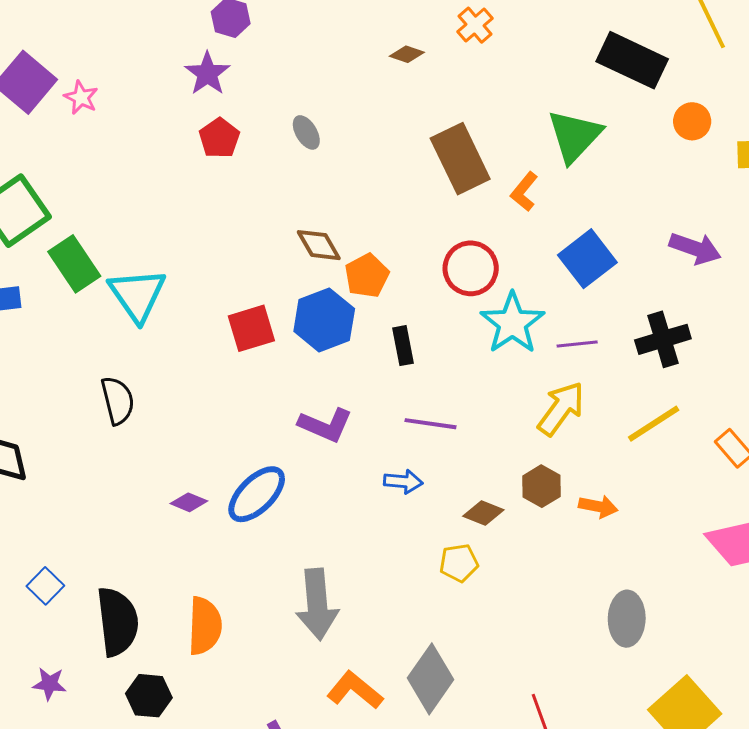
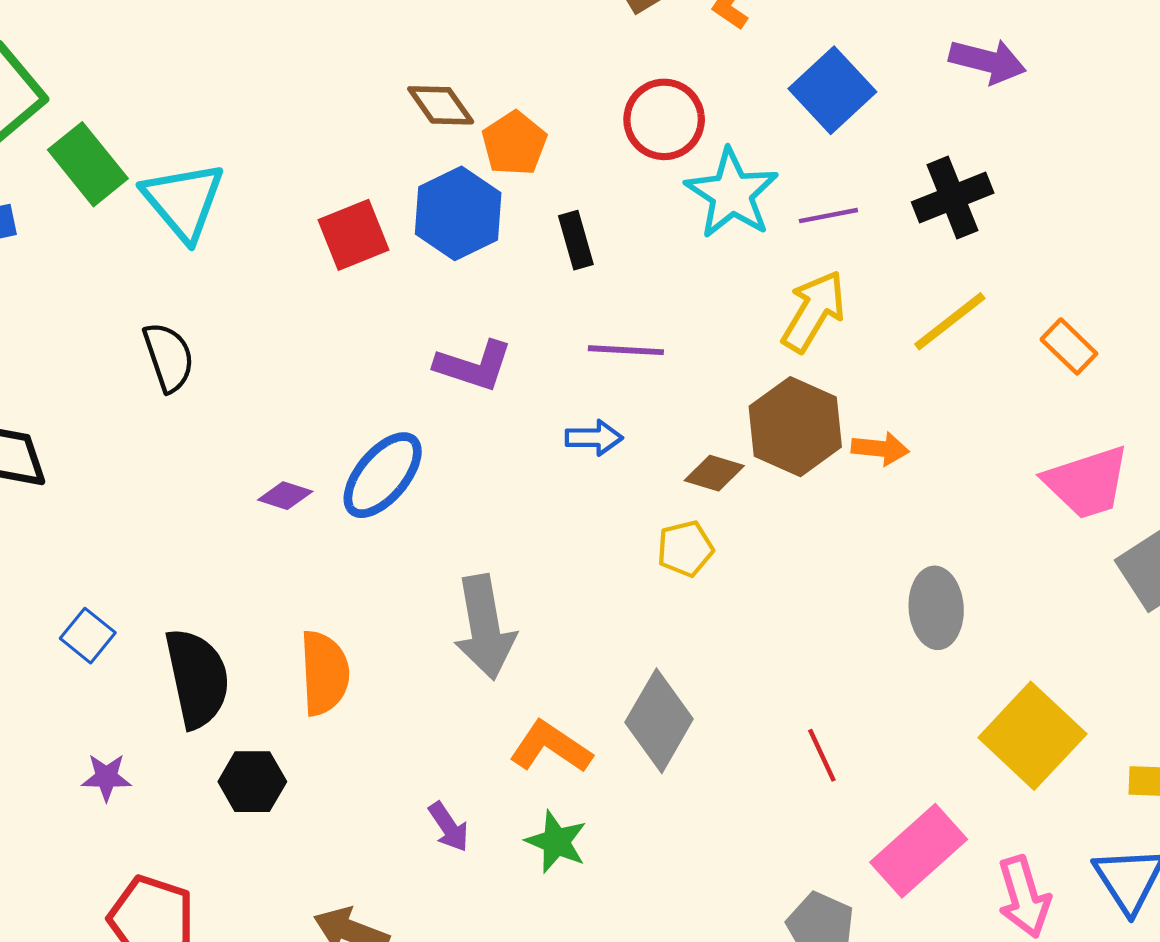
brown hexagon: (542, 486) -> (795, 427), size x1.6

